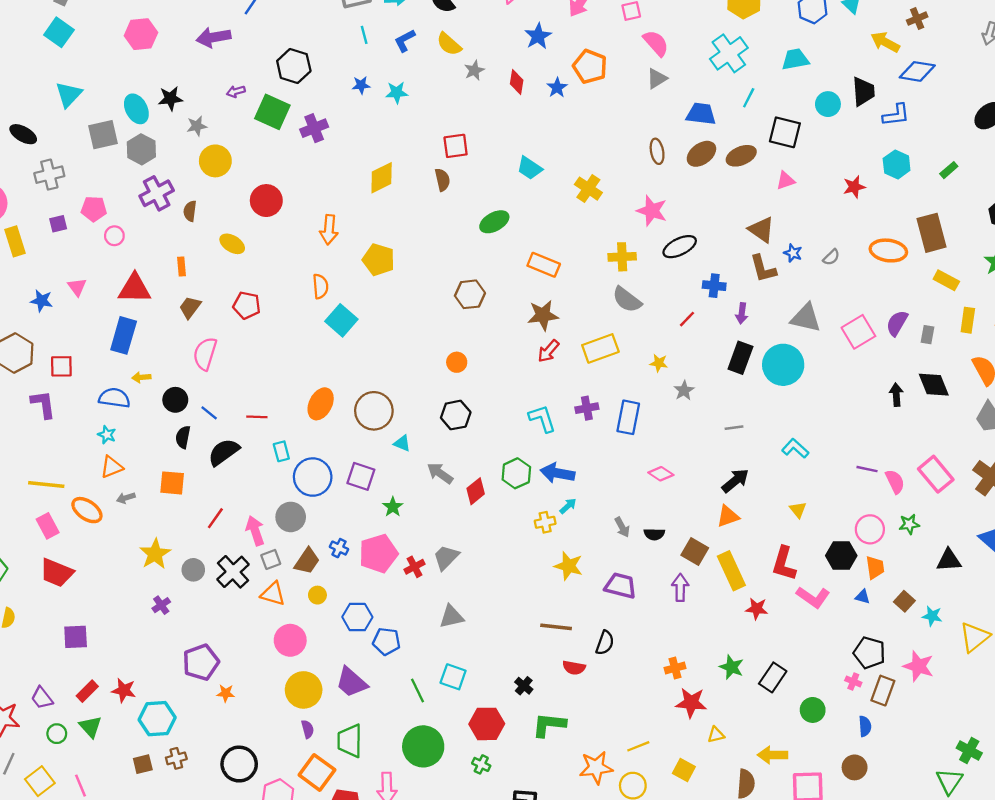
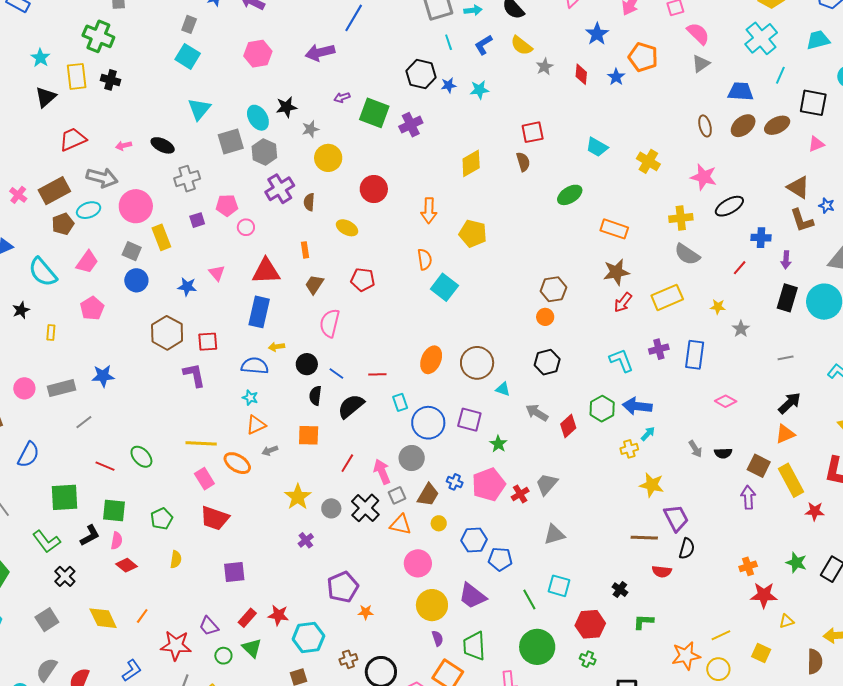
black hexagon: (294, 66) -> (421, 74), moved
brown hexagon: (470, 294) -> (553, 289), moved
purple trapezoid: (620, 586) -> (676, 518), moved, turned 52
green L-shape: (549, 725) -> (643, 622), size x0.7
brown cross: (176, 758) -> (348, 659), moved

